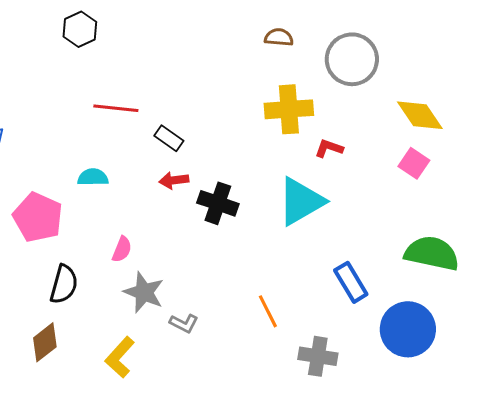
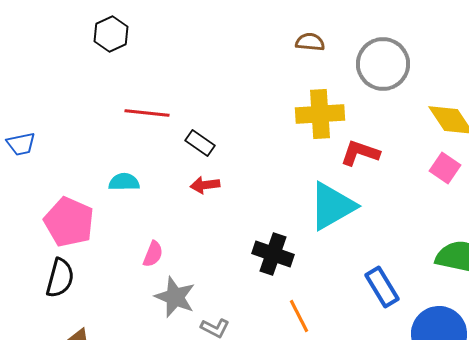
red L-shape: (329, 148) -> (360, 153), size x1.4
black cross: (218, 203) -> (273, 254), moved
black semicircle: (64, 284) -> (60, 278), moved

